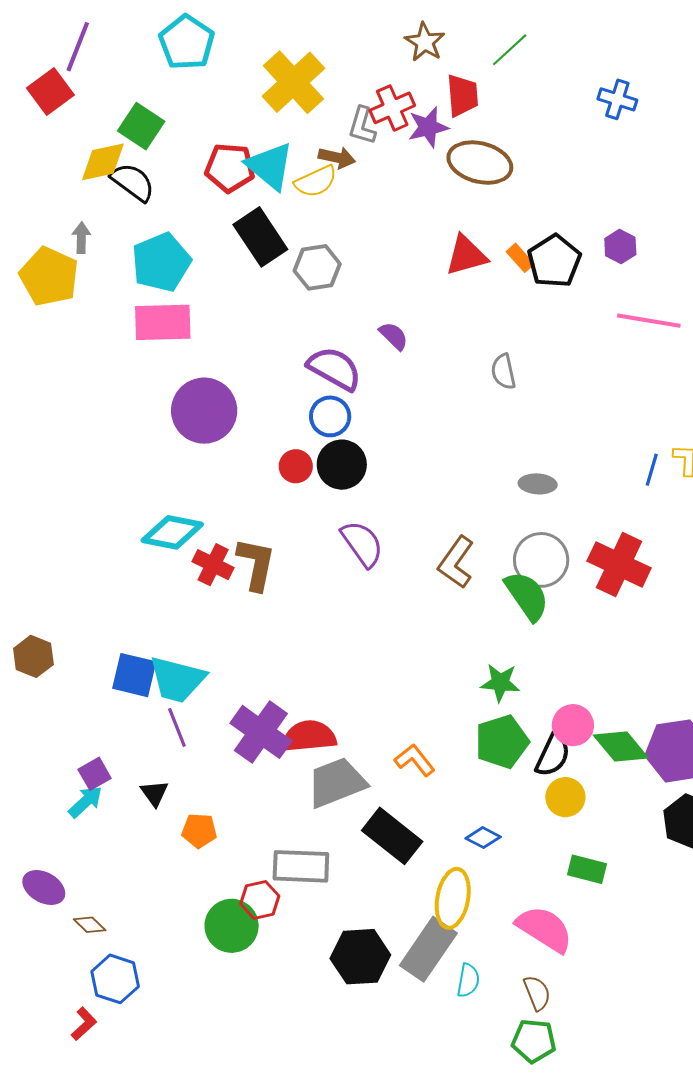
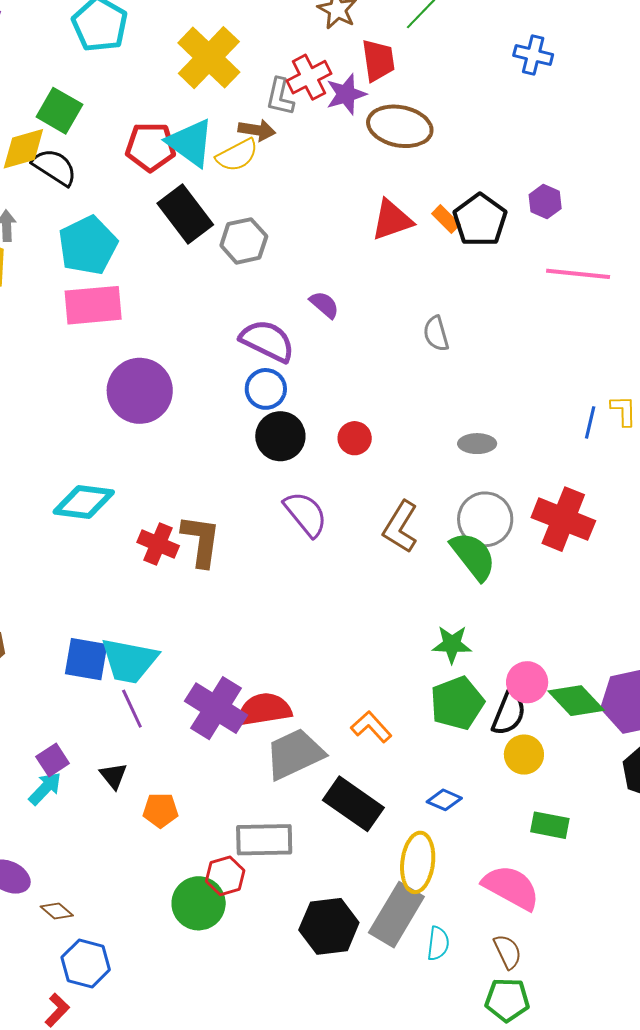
red circle: (296, 466) -> (355, 438), moved
cyan diamond: (172, 532) -> (84, 502), moved

